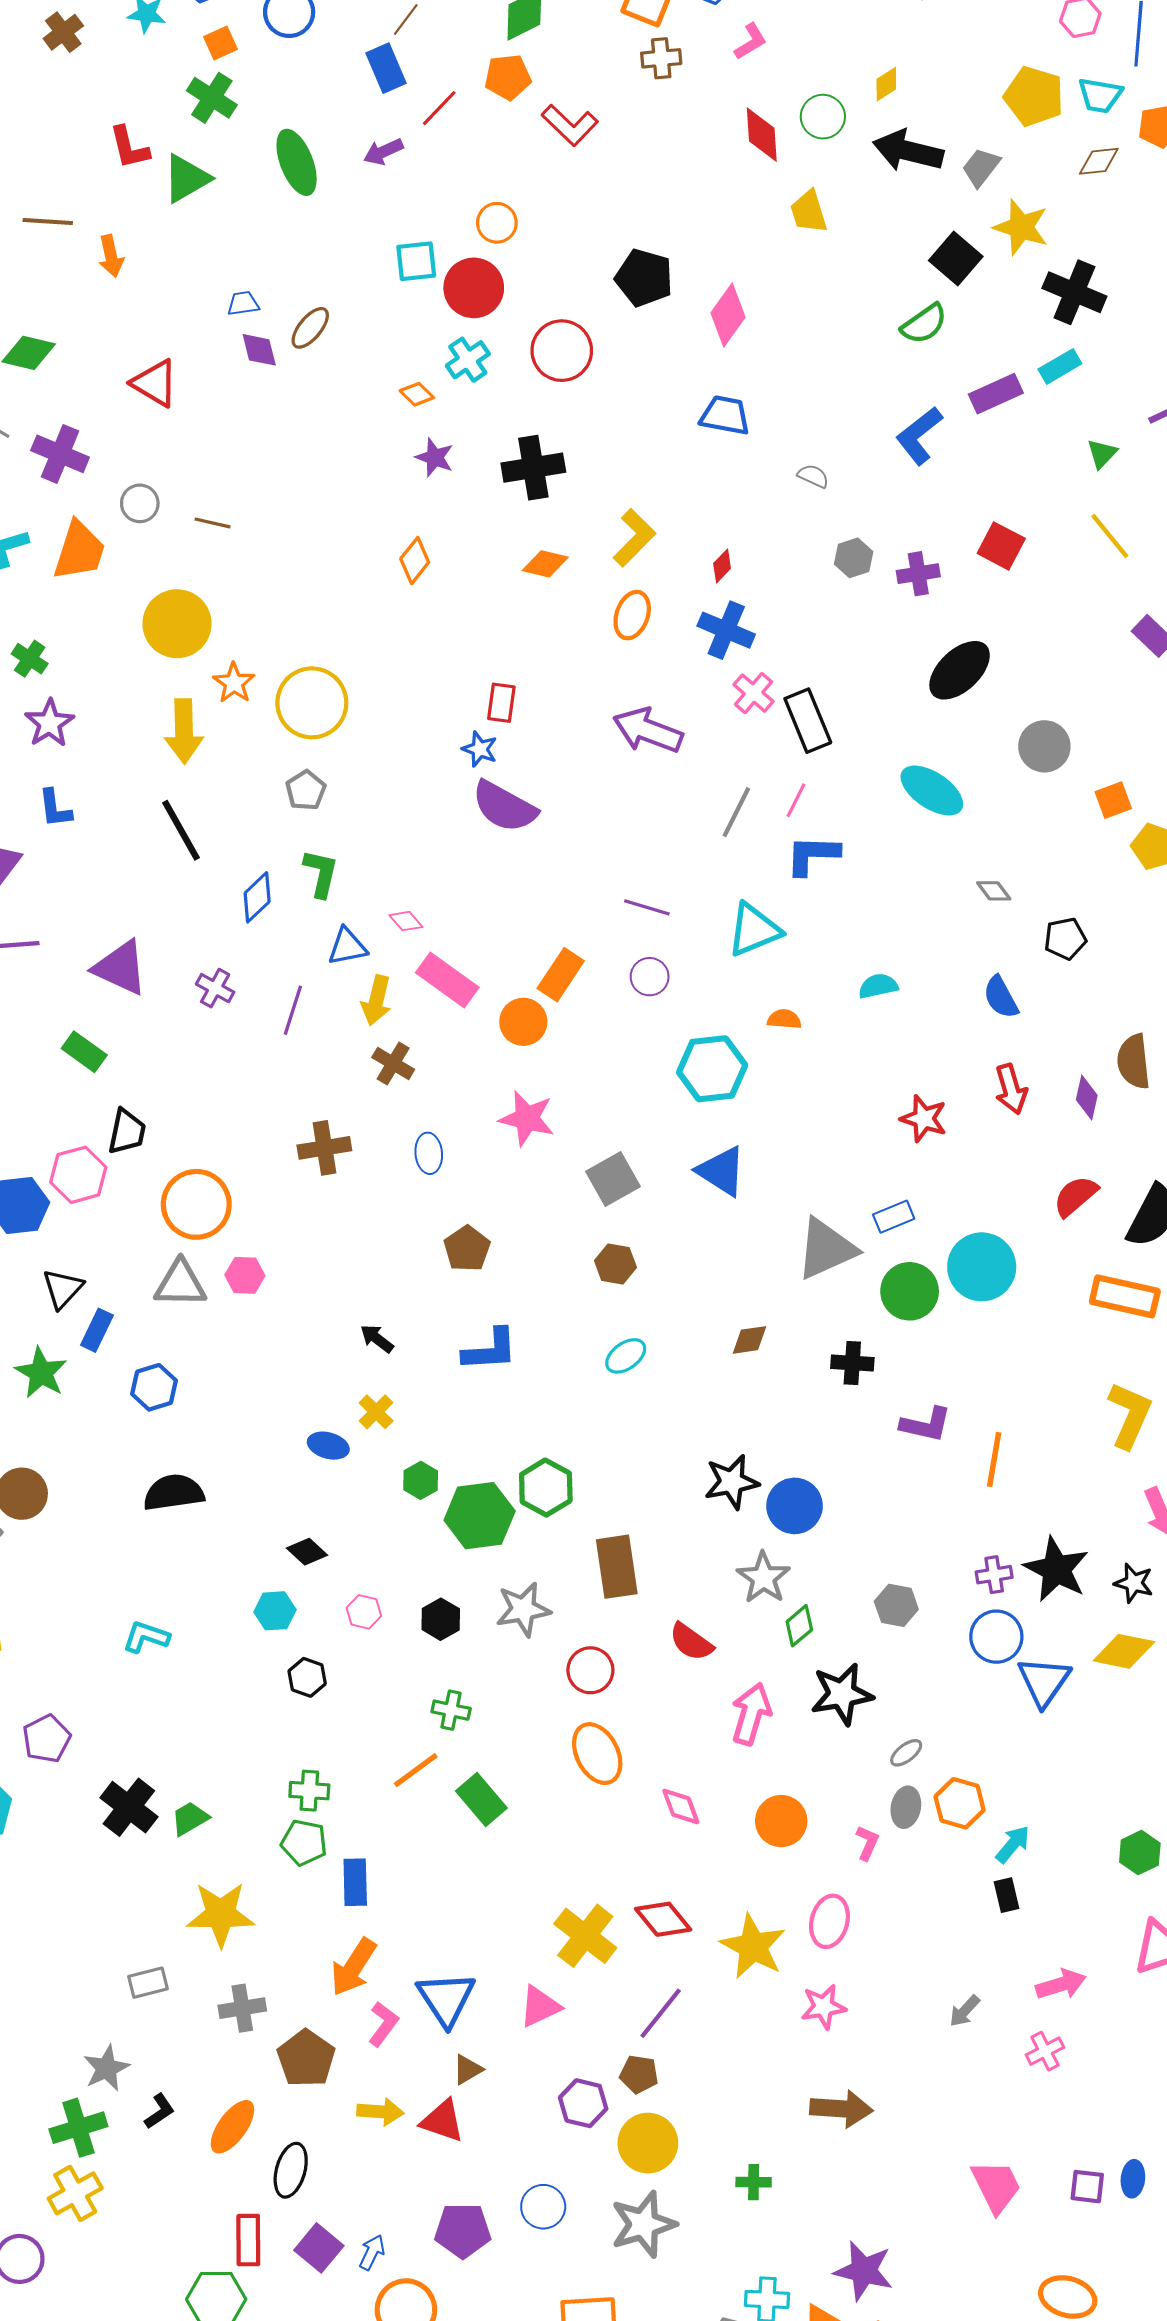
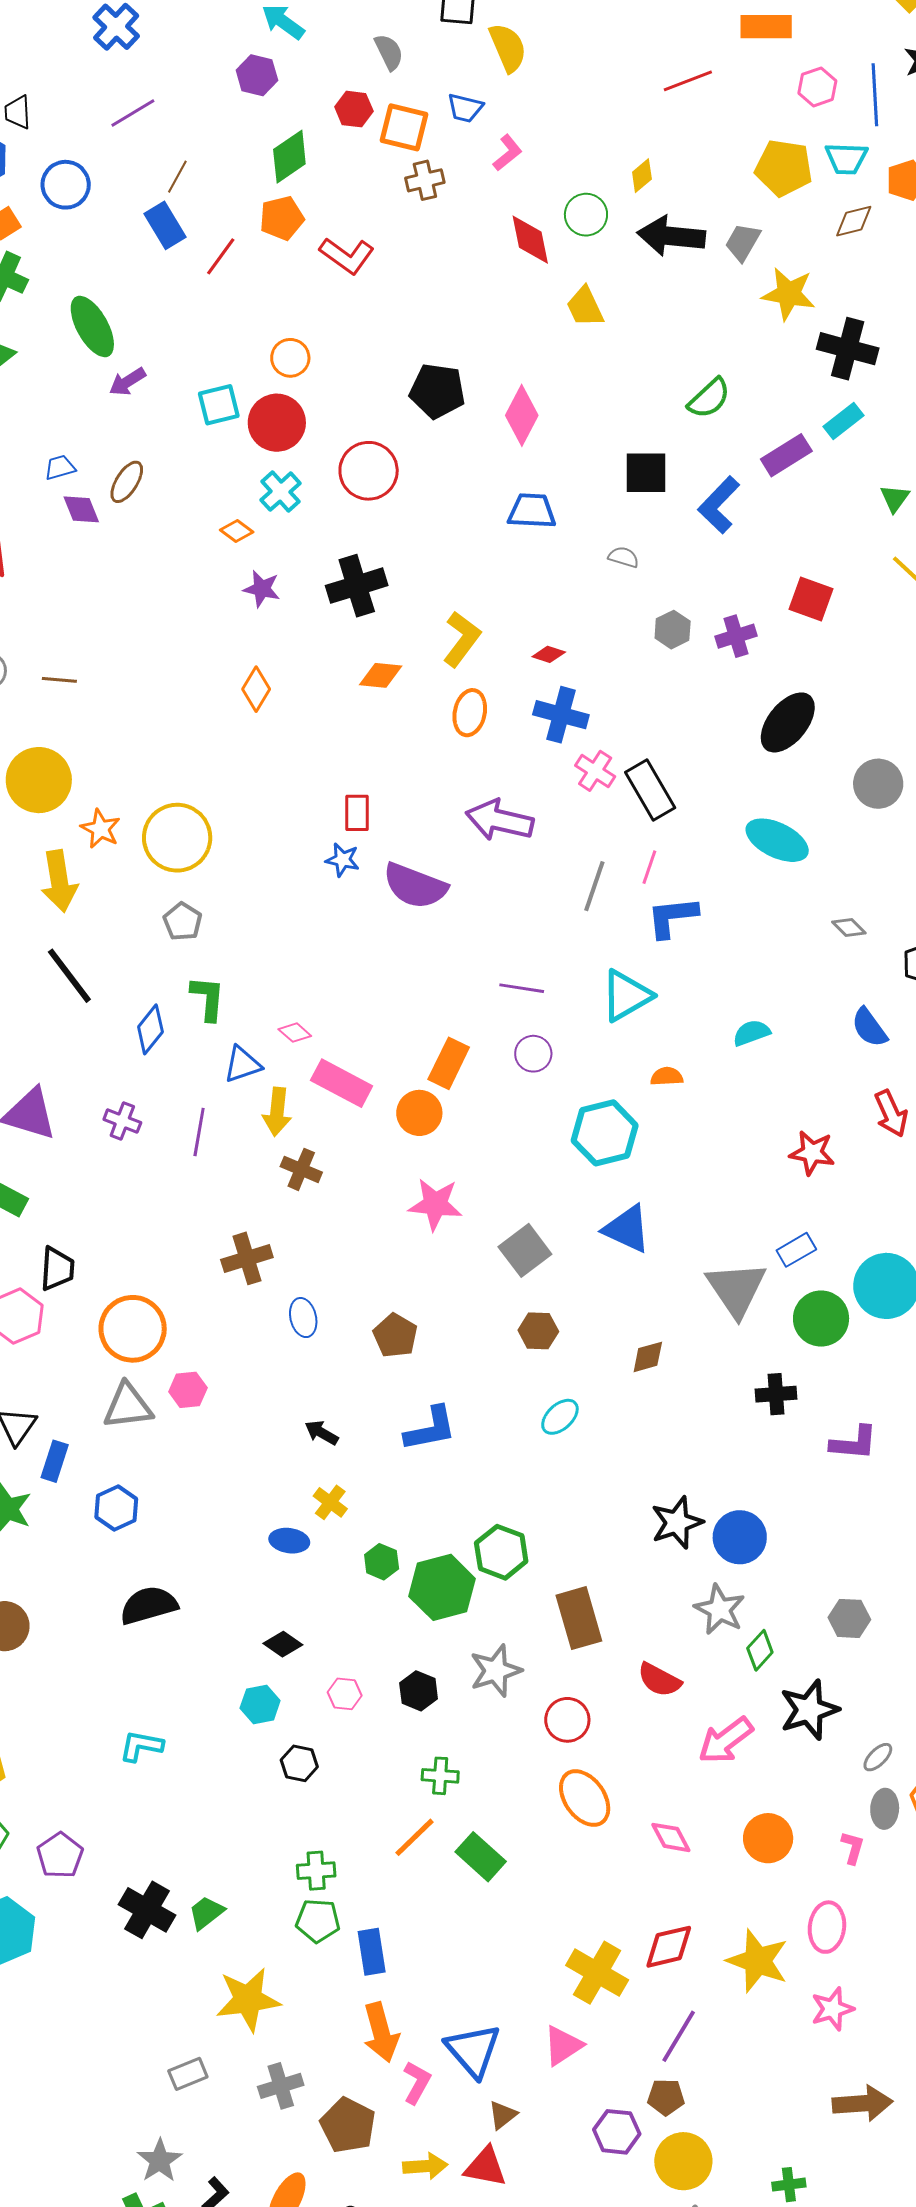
purple arrow: (383, 152) -> (127, 382), moved
black square: (956, 258) -> (646, 473), moved, turned -33
red diamond: (722, 566) -> (549, 654), turned 72
purple semicircle: (504, 807) -> (415, 886), moved
blue ellipse: (429, 1153) -> (303, 1318), moved
gray triangle: (826, 1249) -> (736, 1289), turned -32
brown diamond: (750, 1340) -> (648, 1357), moved
pink arrow: (751, 1714) -> (726, 1740), turned -136
red diamond: (663, 1919) -> (669, 1947), turned -56
orange arrow: (353, 1967) -> (381, 2032), turned -40

